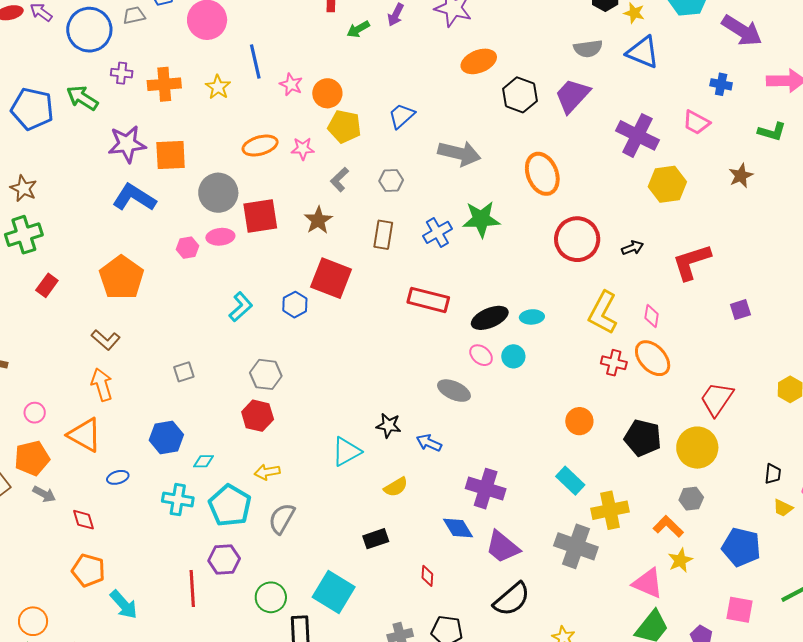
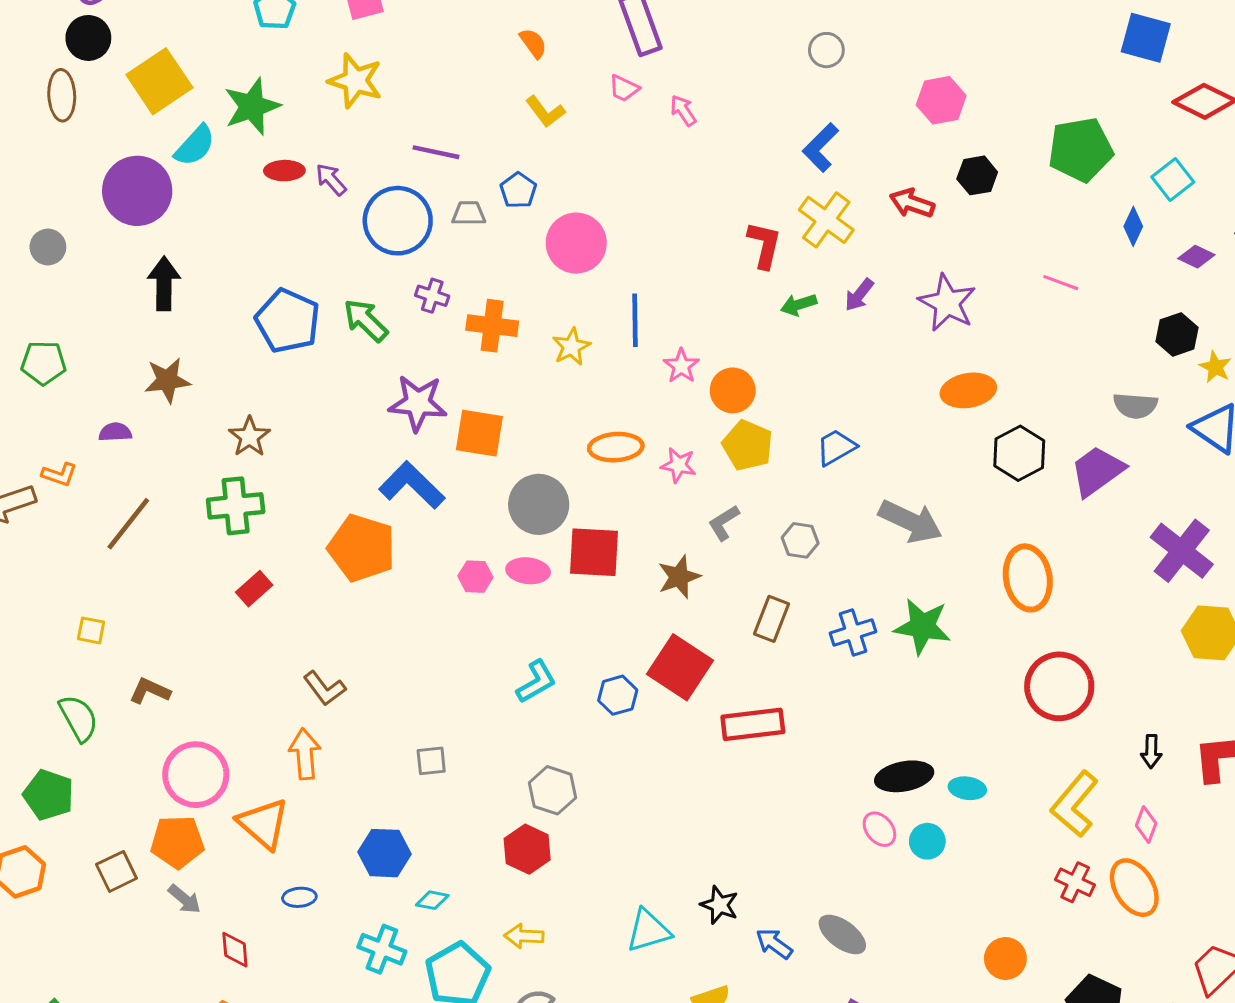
black arrow: (633, 248) -> (1151, 751), moved, turned 100
orange pentagon: (122, 278) -> (362, 548), moved, turned -30
red rectangle: (428, 300) -> (753, 724), moved, turned -33
gray ellipse: (454, 391) -> (842, 934), moved
pink circle: (35, 413) -> (196, 775), size x2.0

